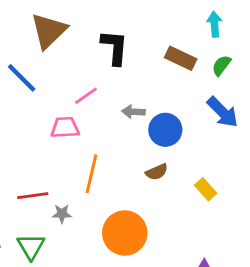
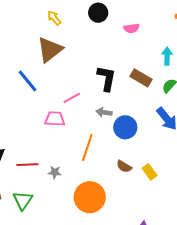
black L-shape: (115, 47) -> (107, 78), moved
brown semicircle: (157, 172) -> (124, 166), moved, turned 49
orange line: (92, 174) -> (87, 147), moved
gray star: (62, 214) -> (55, 172), moved

